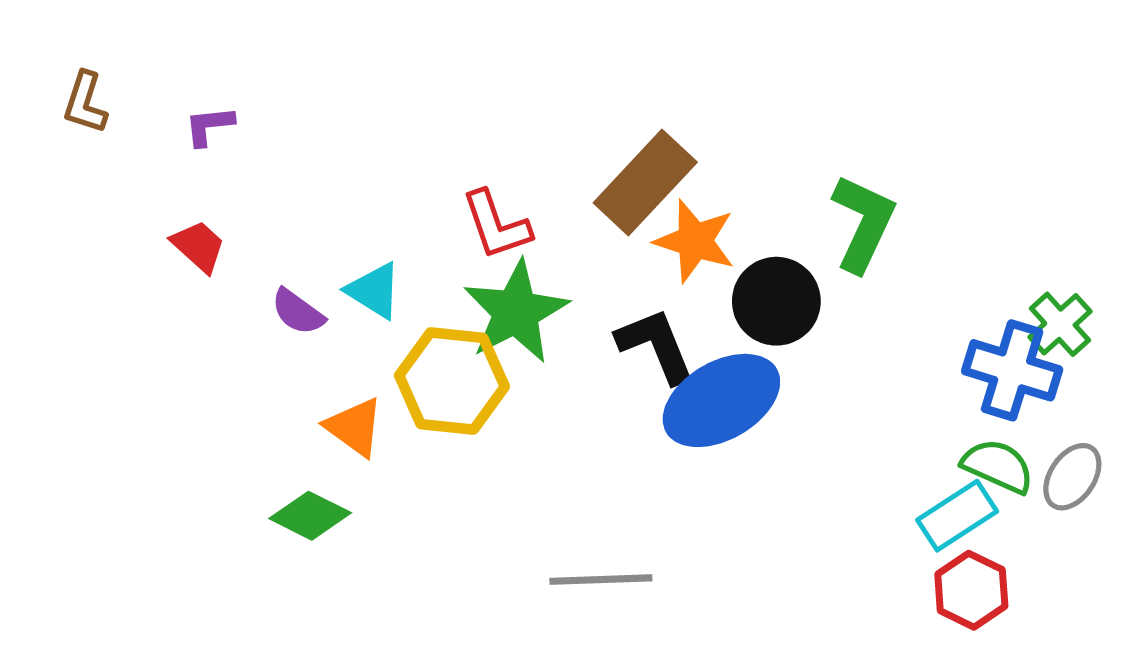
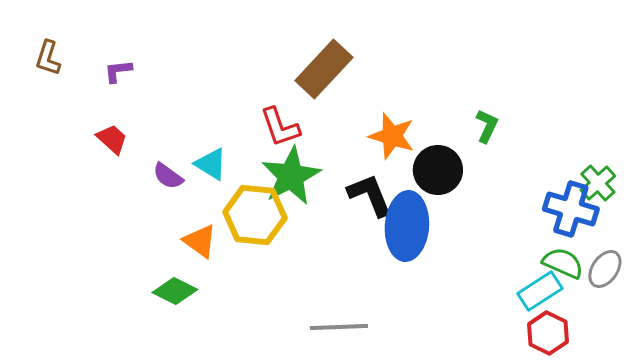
brown rectangle: (645, 182) -> (324, 69), moved
green L-shape: (863, 223) -> (487, 126), size x0.6
blue ellipse: (721, 400) -> (407, 226), turned -56

